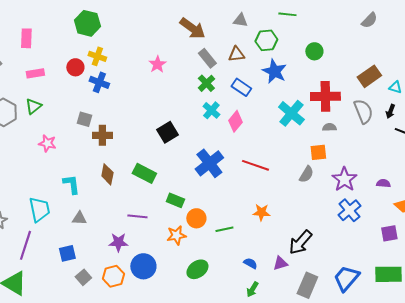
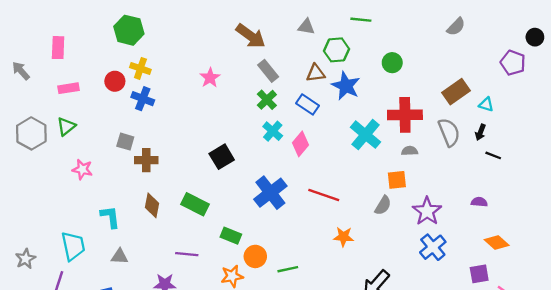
brown triangle: (236, 54) -> (316, 73), moved
purple semicircle: (383, 183) -> (479, 202), moved
orange star: (261, 212) -> (343, 237), moved

